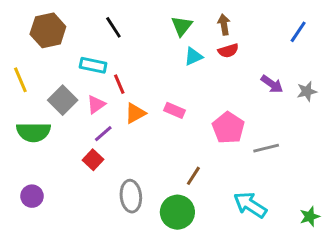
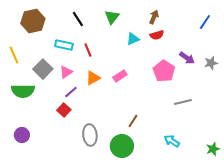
brown arrow: (224, 25) -> (154, 17), turned 32
green triangle: (182, 26) -> (112, 17), moved
red line: (119, 84) -> (88, 50), moved
pink rectangle: (175, 110) -> (120, 76), turned -56
pink pentagon: (228, 128) -> (164, 71), moved
cyan arrow: (250, 205) -> (172, 141), size x0.7

